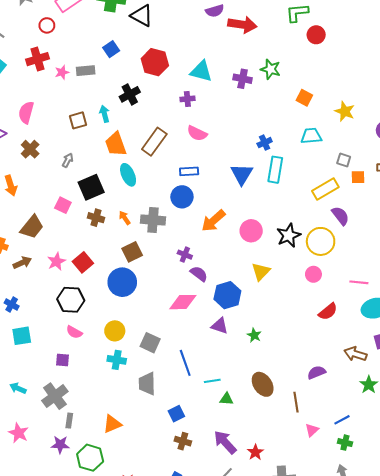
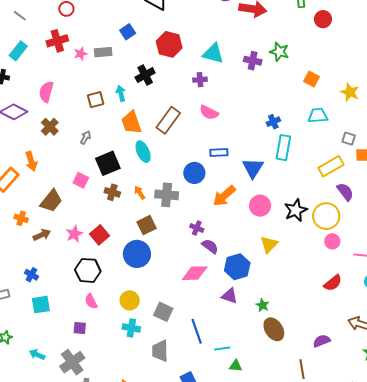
blue rectangle: (189, 171) -> (219, 153), moved
blue triangle: (242, 174) -> (253, 168), moved
pink circle: (313, 274) -> (332, 241), moved
pink semicircle: (74, 332) -> (91, 301), turned 35
brown ellipse: (263, 384) -> (274, 329), moved

